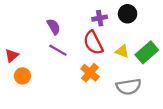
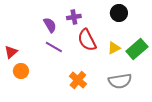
purple cross: (100, 18) -> (74, 17), moved
yellow triangle: (122, 51) -> (114, 48), turned -48
orange cross: (90, 73) -> (78, 80), moved

